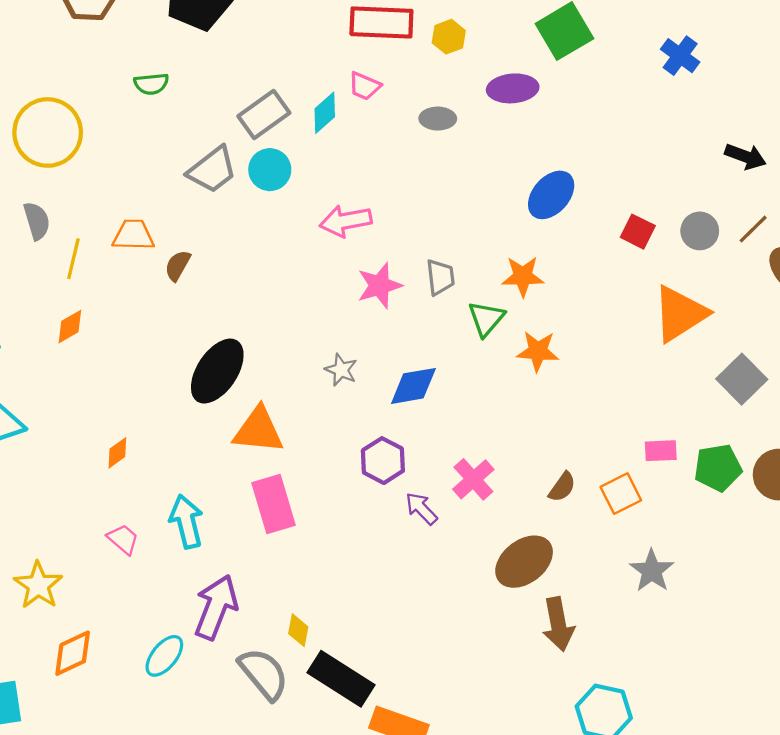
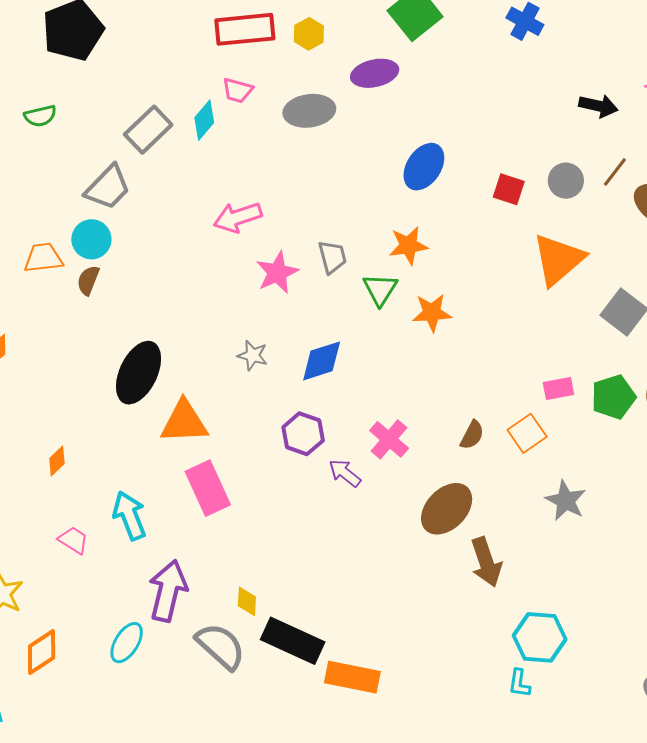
gray ellipse: (438, 119) -> (309, 111), size x1.5
cyan circle: (270, 170) -> (91, 239), moved

